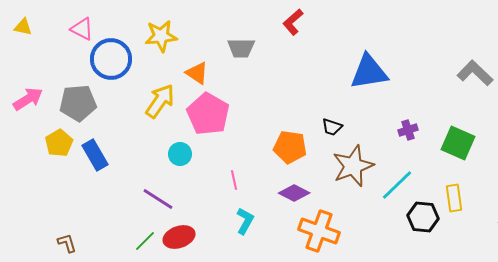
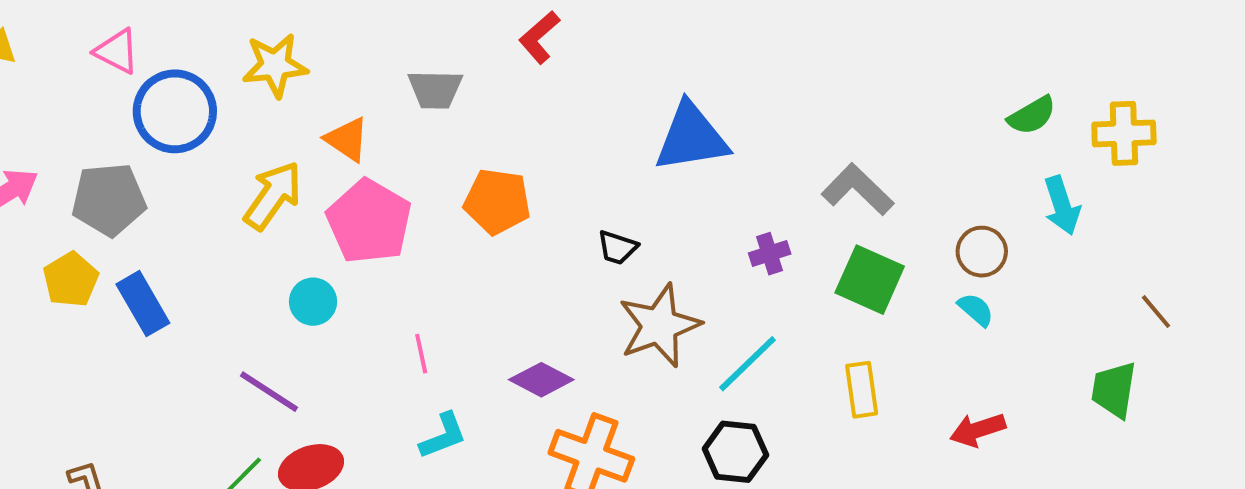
gray L-shape: (475, 73) -> (858, 189), moved
orange pentagon: (290, 147) -> (497, 201), moved
black hexagon: (423, 217) -> (735, 452), moved
cyan L-shape: (245, 221) -> (443, 436), turned 40

